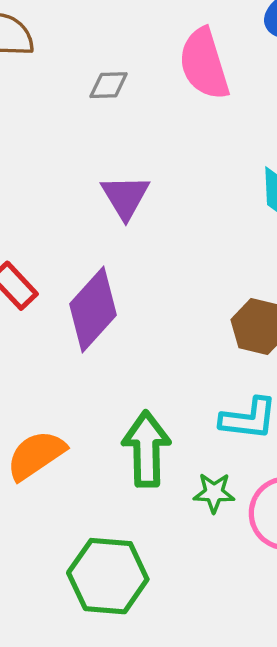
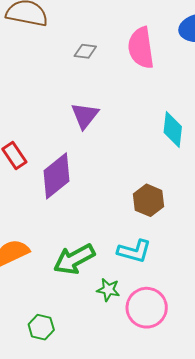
green arrow: (146, 449) -> (74, 259), turned -126
green hexagon: (108, 576) -> (41, 327), size x0.6

